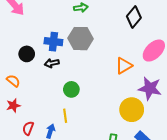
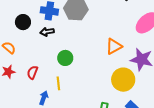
orange triangle: (124, 66) -> (114, 46), moved
red semicircle: (28, 128) -> (32, 72), moved

